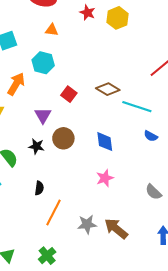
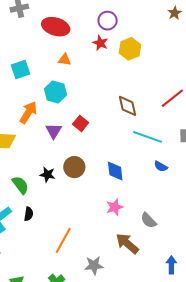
brown diamond: (108, 89) -> (127, 106), moved, turned 45
purple triangle: (43, 115) -> (54, 131), moved
black semicircle: (39, 188) -> (29, 214), moved
gray semicircle: (153, 192) -> (149, 220), moved
gray star: (87, 224) -> (94, 265), moved
brown arrow: (116, 229) -> (127, 243), moved

